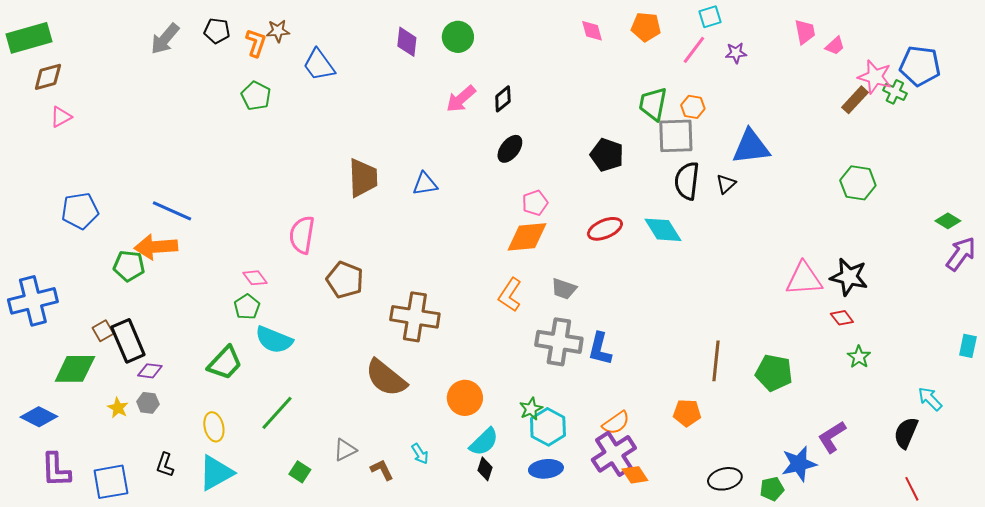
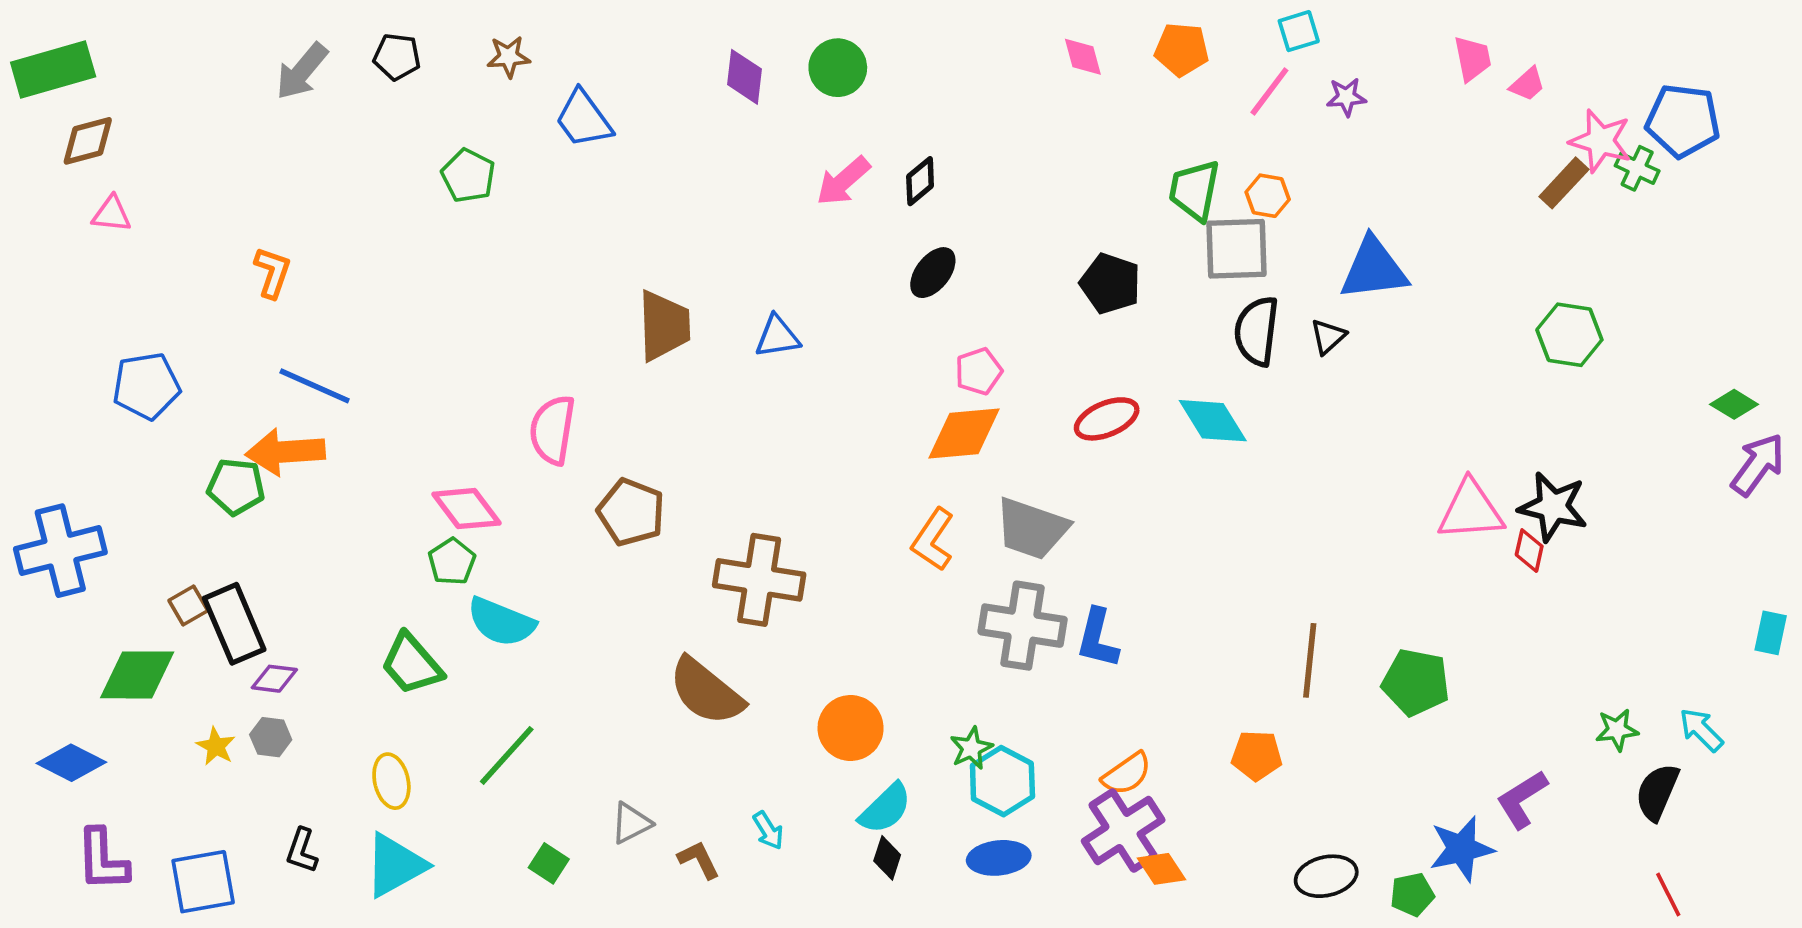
orange L-shape: (256, 43) -> (273, 273), moved
pink triangle: (61, 117) -> (112, 214), turned 35
pink diamond: (255, 278) -> (466, 509), size x1.5
gray trapezoid: (564, 289) -> (1032, 529), size x1.6
red diamond: (842, 318) -> (1529, 551), moved, turned 50
green star: (859, 357) -> (1617, 730), moved, turned 30
green trapezoid: (225, 363) -> (412, 664), turned 96

